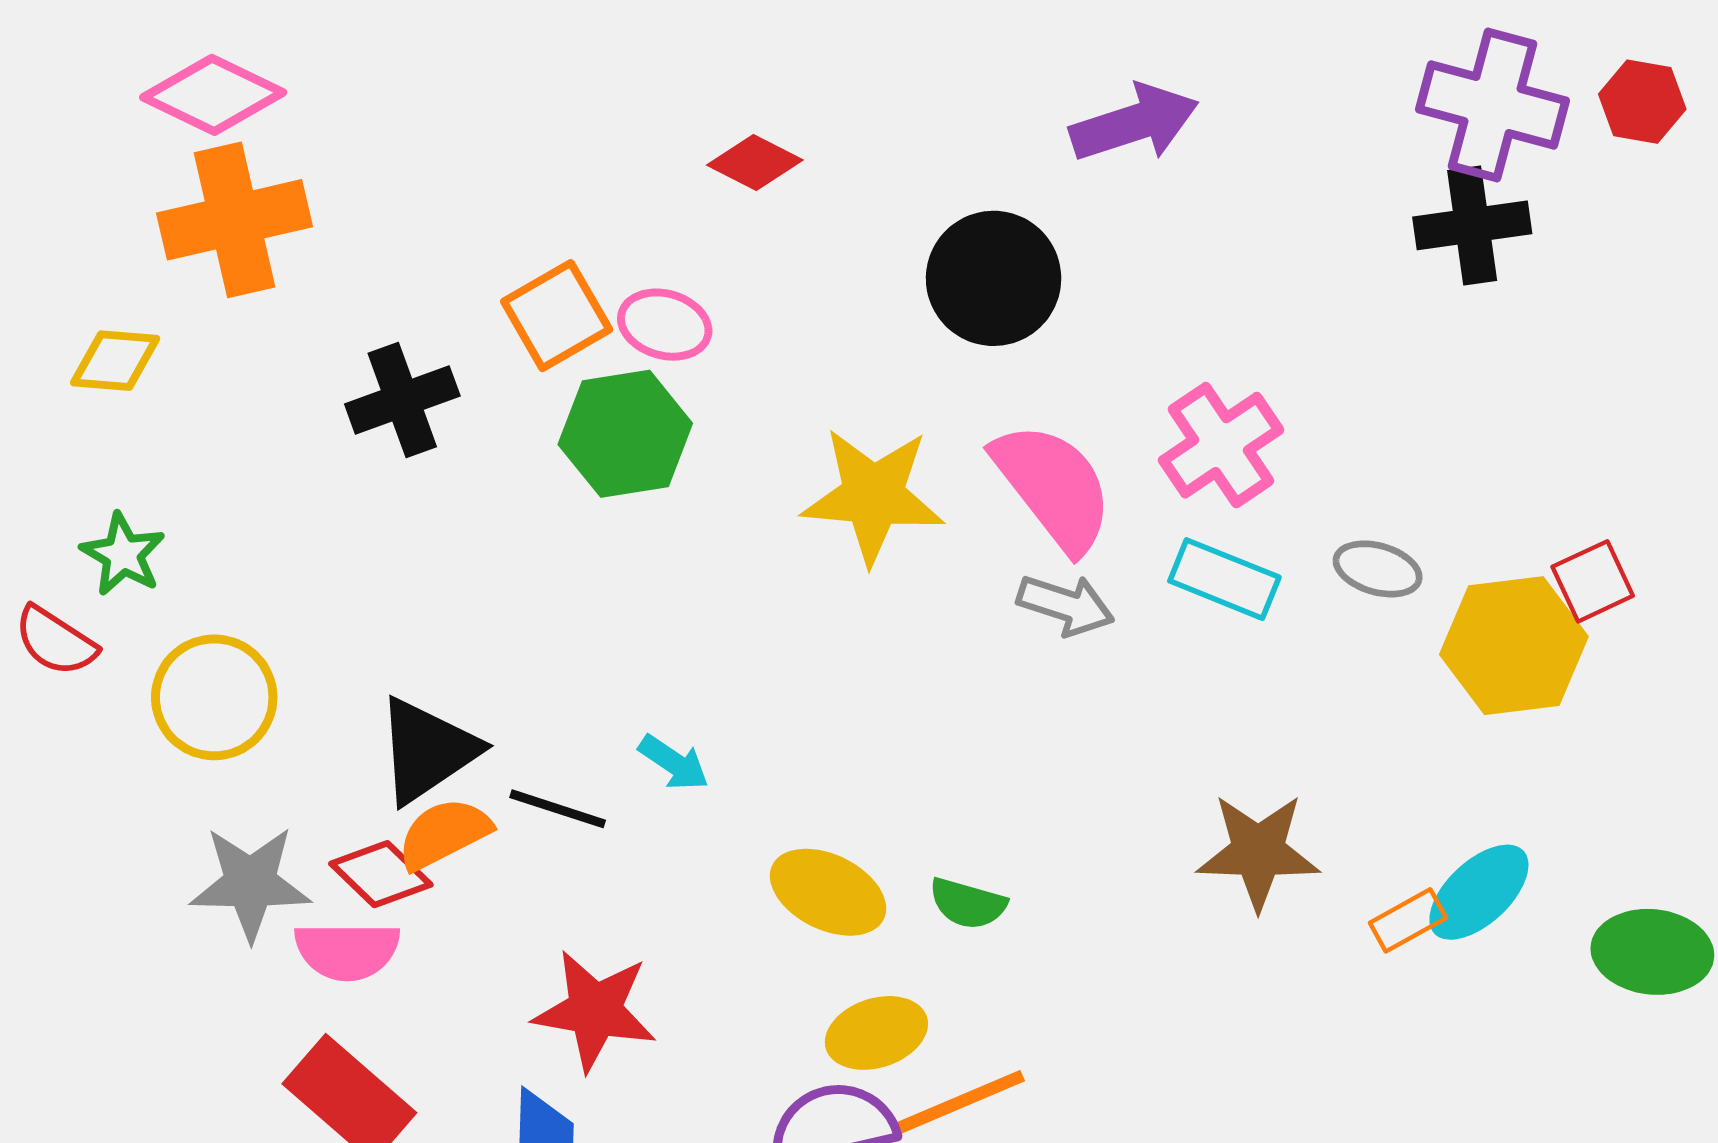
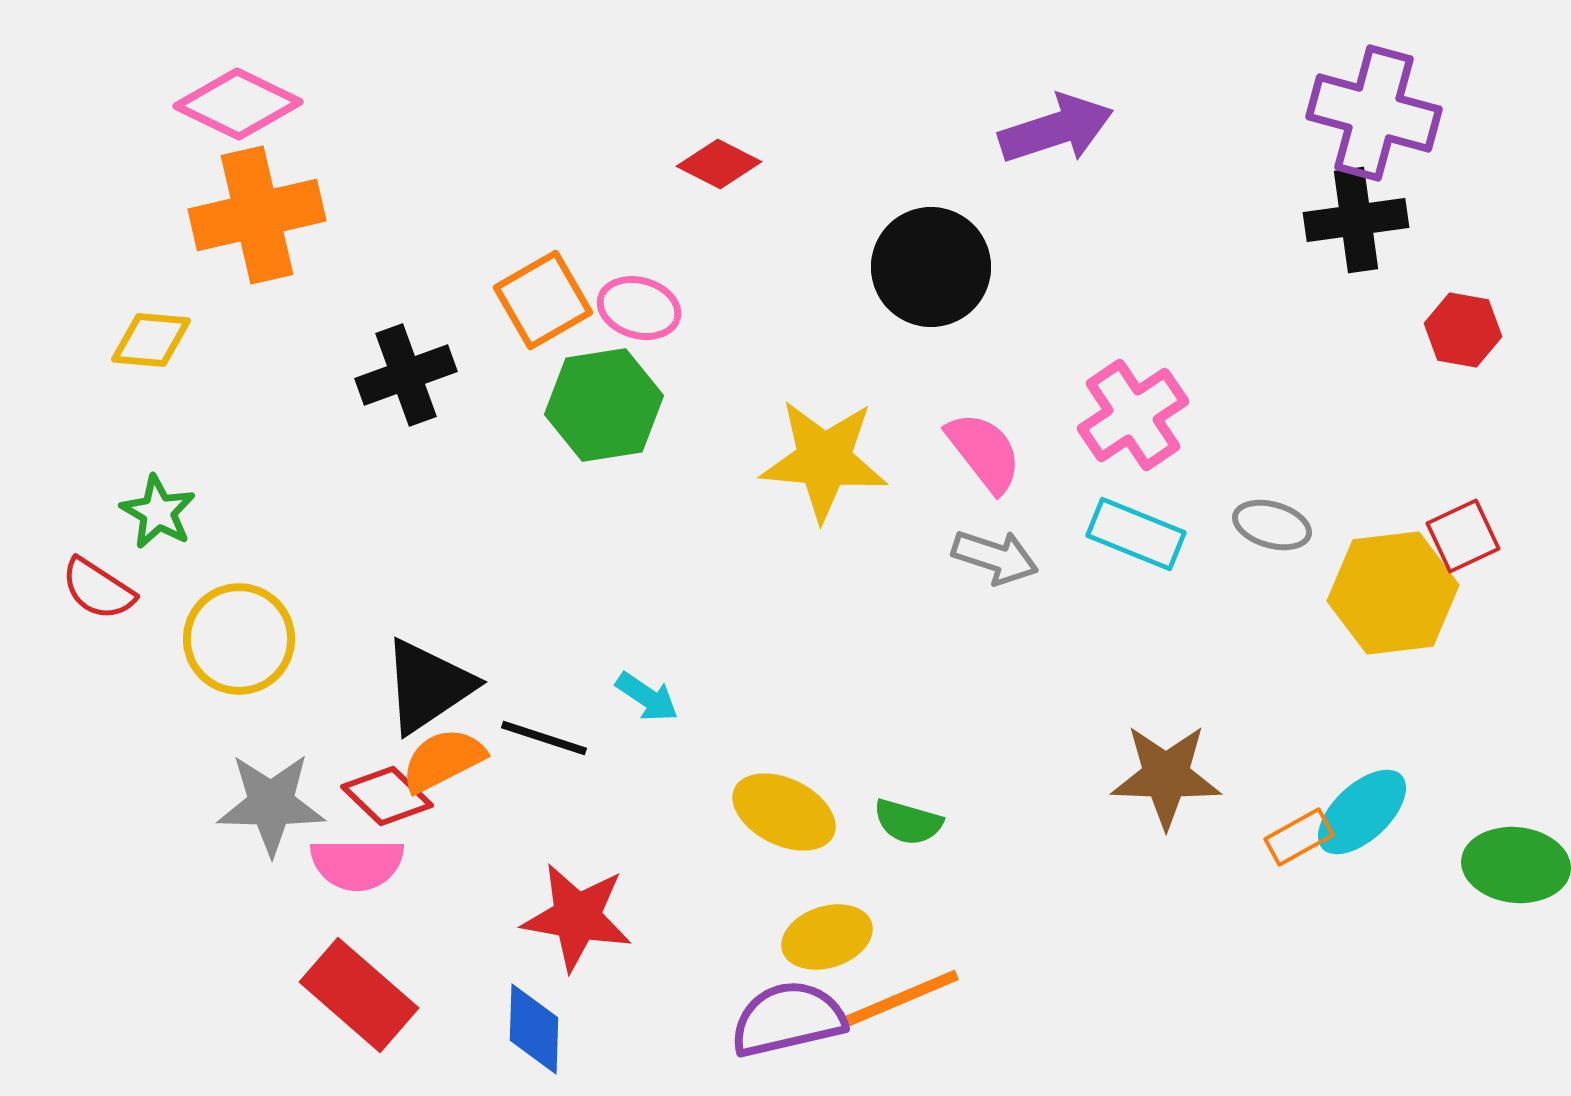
red hexagon: (1642, 102) -> (1463, 330), moved
pink semicircle: (1053, 487) -> (984, 452), size x0.7

